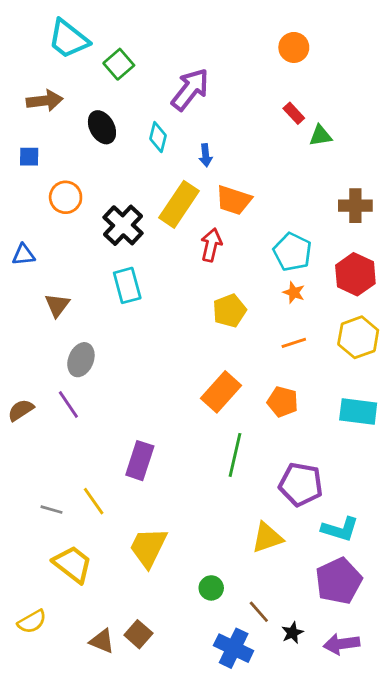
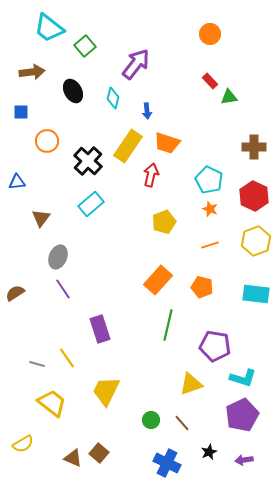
cyan rectangle: (127, 285) -> (91, 204), turned 65
purple line: (68, 405) -> (63, 289), moved
purple rectangle: (140, 461) -> (100, 329), turned -36
brown line: (259, 612) -> (182, 423), moved
purple arrow: (341, 644) -> (244, 460), size x0.7

